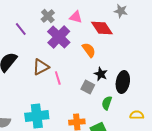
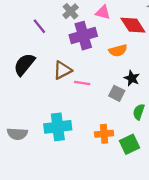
purple cross: (59, 37) -> (83, 36), turned 30
orange semicircle: (89, 50) -> (118, 51), turned 112
pink line: (58, 78) -> (82, 83), turned -64

